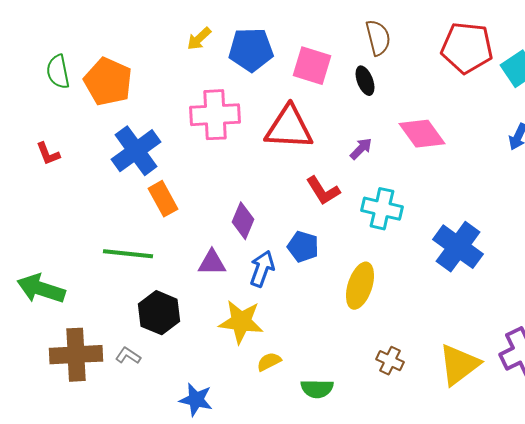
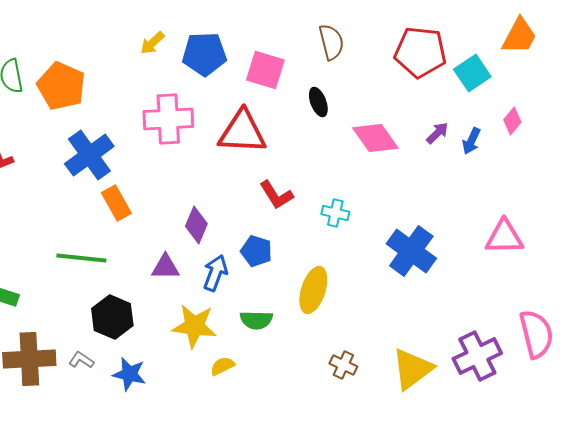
black ellipse: (365, 81) -> (318, 102), moved
purple arrow: (361, 149) -> (437, 133), moved
cyan cross: (382, 209) -> (335, 213), size x0.7
green semicircle: (317, 389) -> (256, 320), moved
blue star: (196, 400) -> (129, 374), moved

